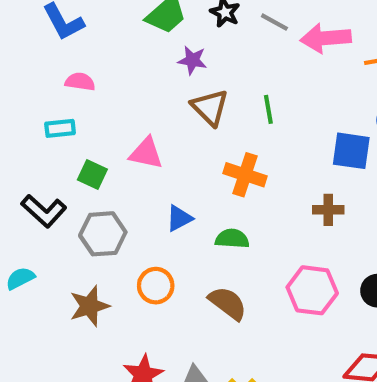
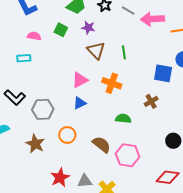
pink triangle: (146, 153) -> (80, 80), moved, turned -42
green square: (92, 175) -> (61, 30), moved
brown cross: (328, 210) -> (151, 101), turned -32
green semicircle: (232, 239) -> (123, 119), moved
pink hexagon: (312, 290) -> (128, 155), moved
brown star: (89, 306) -> (35, 144), turned -30

